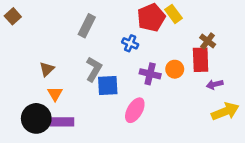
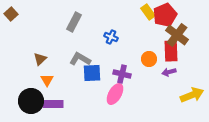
red pentagon: (151, 18) -> (165, 15), moved
brown cross: (208, 41) -> (177, 35), size x1.6
gray L-shape: (94, 69) -> (80, 59), turned -90
purple cross: (150, 74) -> (122, 74), moved
purple arrow: (215, 84) -> (169, 72), moved

